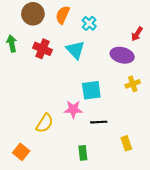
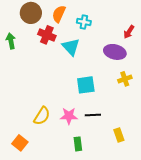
cyan cross: (89, 23) -> (84, 22), turned -32
red cross: (42, 49) -> (47, 35), moved
pink star: (73, 109) -> (69, 116), moved

